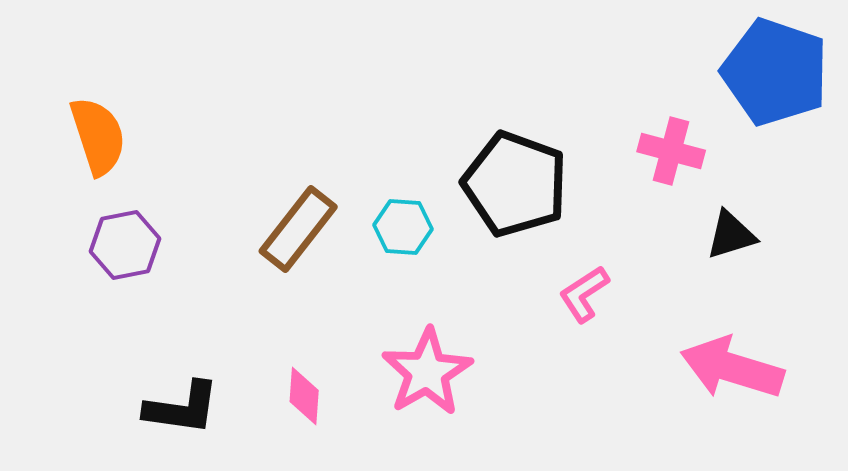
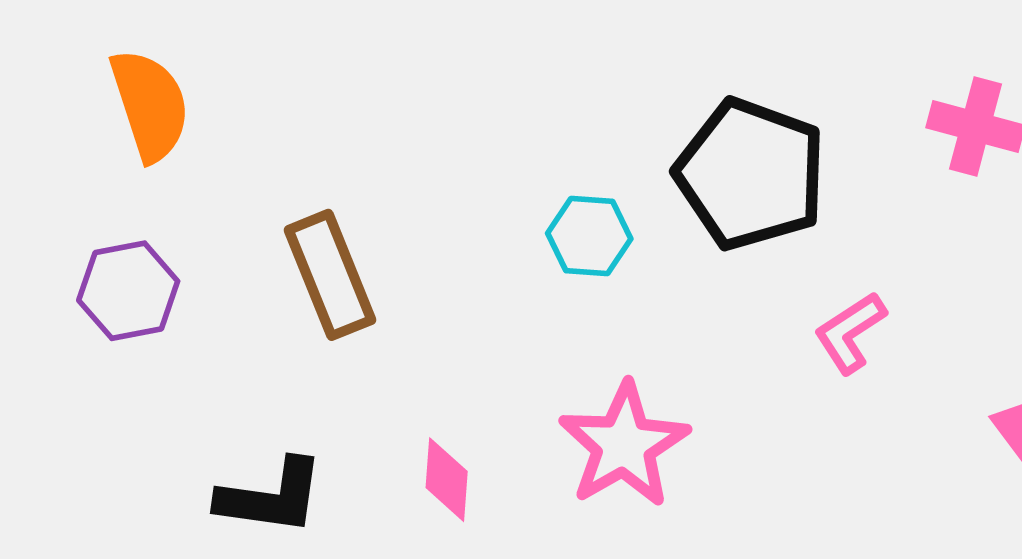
brown rectangle: (298, 229) -> (330, 275), moved, turned -60
purple hexagon: (125, 245) -> (128, 291), moved

